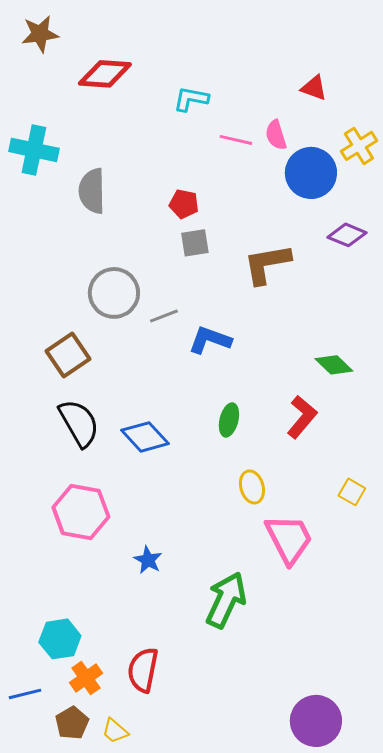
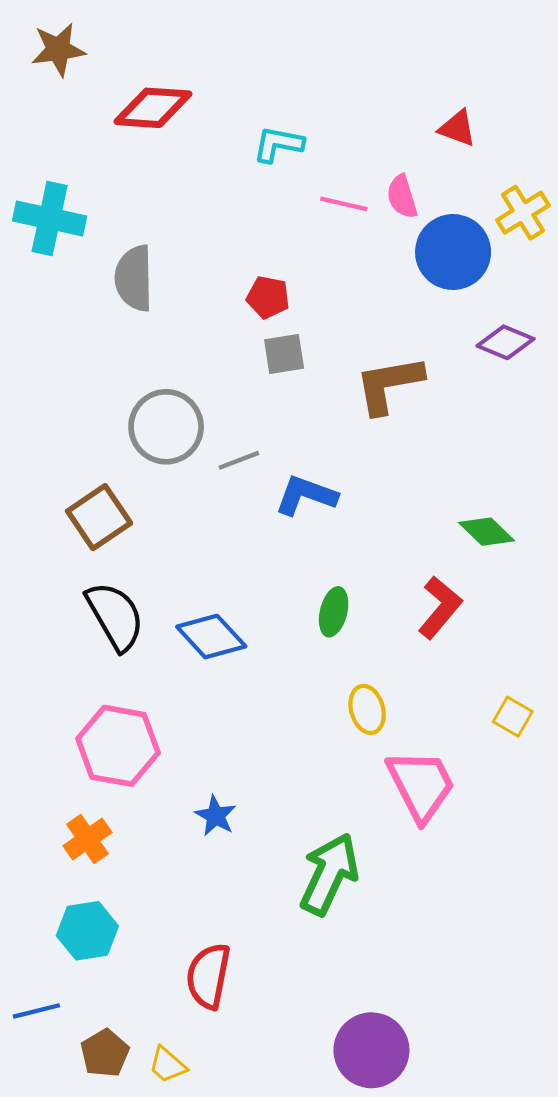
orange cross: (86, 678) -> (87, 839), moved
purple circle: (316, 721) -> (371, 1050), moved

